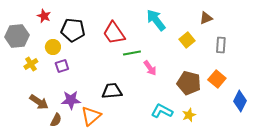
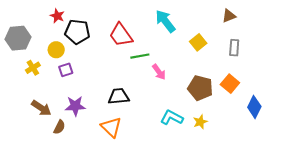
red star: (44, 16) -> (57, 16), moved
brown triangle: (206, 18) -> (229, 16), moved
orange triangle: (91, 116) -> (111, 127), moved, turned -35

